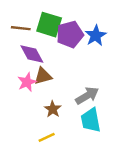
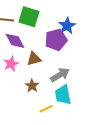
purple pentagon: (70, 34) -> (56, 40), moved
brown triangle: (43, 76) -> (34, 59), moved
yellow line: (47, 137) -> (46, 109), moved

